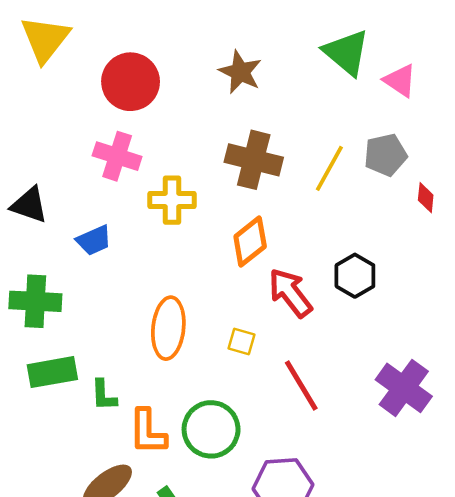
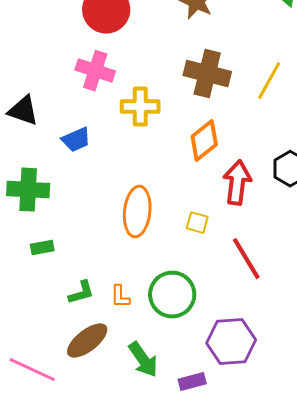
red arrow: (290, 293) -> (237, 183), turned 45
green rectangle: (52, 372) -> (42, 248), size x0.6
green L-shape: (104, 395) -> (81, 293), moved, turned -104
orange L-shape: (148, 432) -> (120, 297), size x0.6

